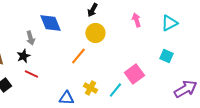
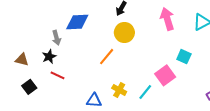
pink arrow: (136, 20) -> (167, 19), size x1.5
blue diamond: (50, 23) -> (77, 22), turned -70
cyan square: (166, 56) -> (184, 57), moved

